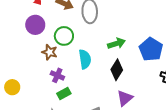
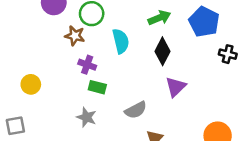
green rectangle: (64, 94) -> (97, 87), turned 48

